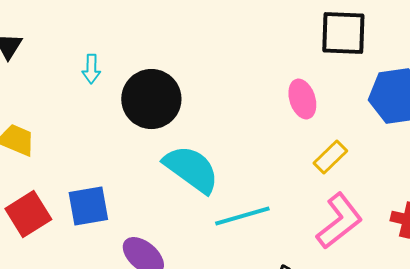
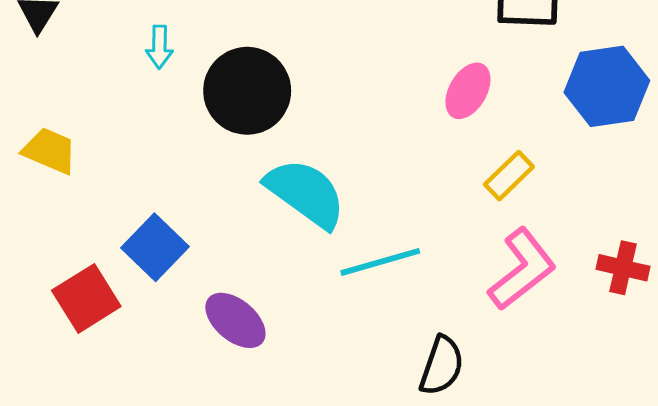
pink ellipse: (302, 99) -> (468, 91), turned 48
blue square: (88, 206) -> (155, 247), turned -36
red square: (28, 214) -> (86, 298), moved

